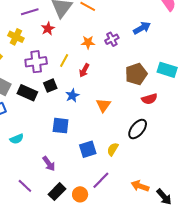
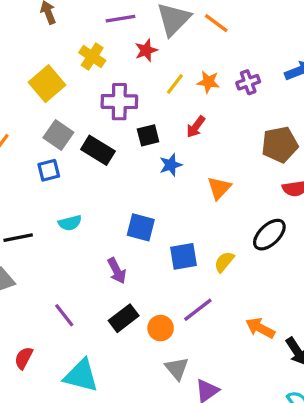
yellow line: (64, 61) -> (175, 84), moved
black square: (50, 86) -> (148, 135), moved
blue square: (61, 126) -> (141, 227), moved
purple line: (25, 186) -> (64, 315), moved

